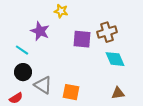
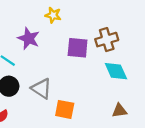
gray triangle: (43, 85) -> (41, 89), moved

